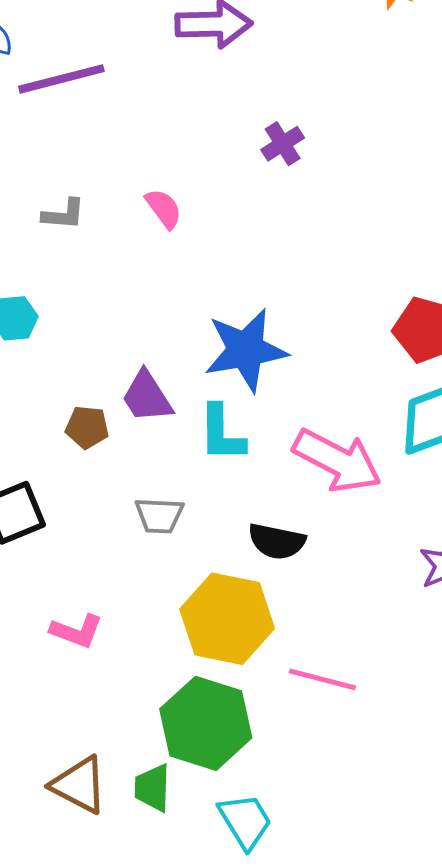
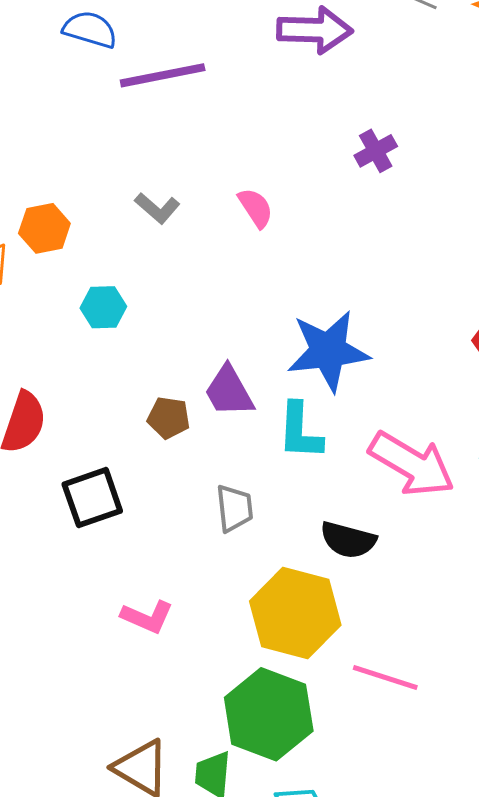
gray L-shape: (64, 214) -> (157, 208), turned 33
gray trapezoid: (159, 515) -> (234, 508), turned -102

